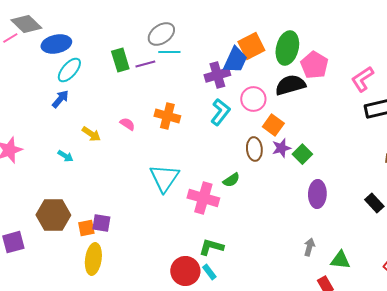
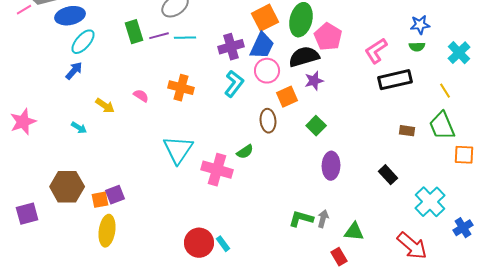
cyan line: (169, 52) -> (185, 38), moved
blue trapezoid: (235, 60) -> (262, 46), moved
orange square: (273, 125) -> (287, 97), turned 30
purple star: (281, 148) -> (314, 81), moved
purple square: (101, 223) -> (115, 195), turned -30
green L-shape: (211, 247) -> (301, 219), moved

